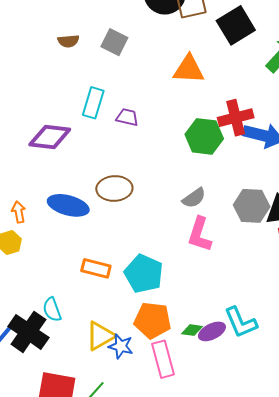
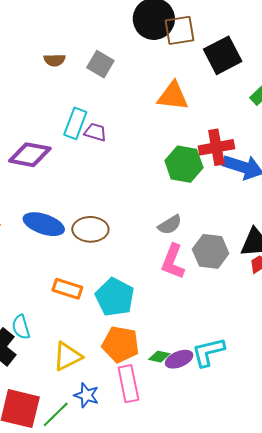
purple trapezoid: (127, 117) -> (95, 132), moved
brown ellipse: (114, 188) -> (90, 229), moved
gray hexagon: (252, 206) -> (211, 251), moved
cyan L-shape: (241, 322) -> (208, 352), turned 96
blue star: (121, 346) -> (86, 395), moved

